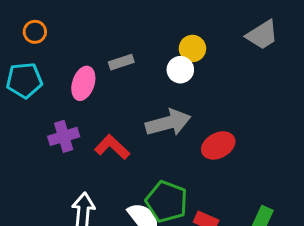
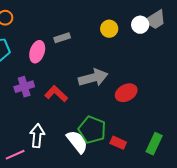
white circle: (180, 70) -> (140, 25), moved

